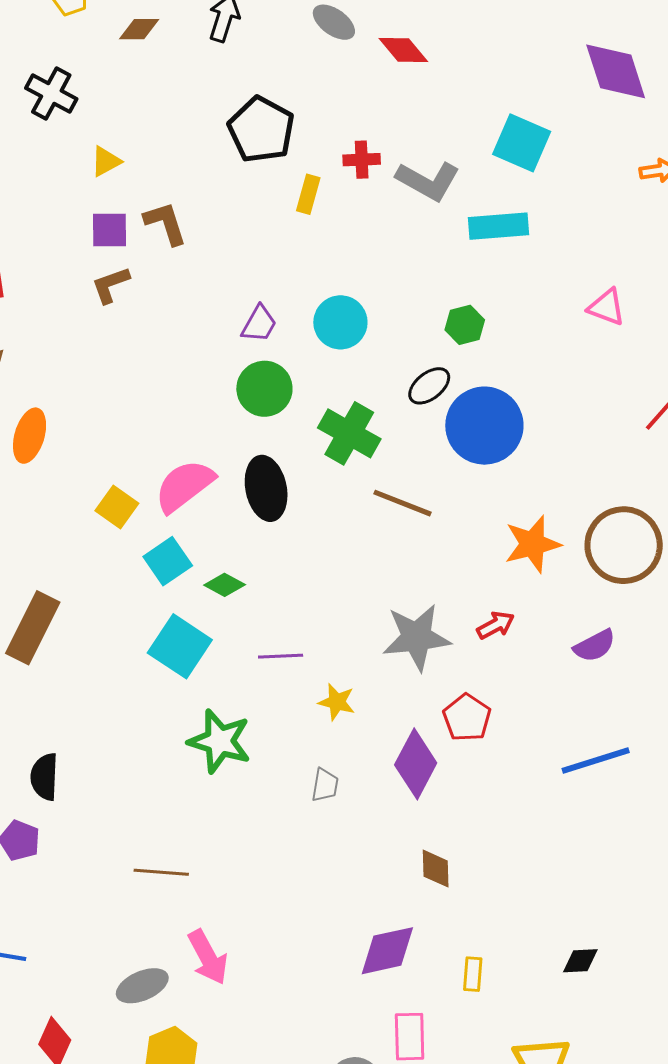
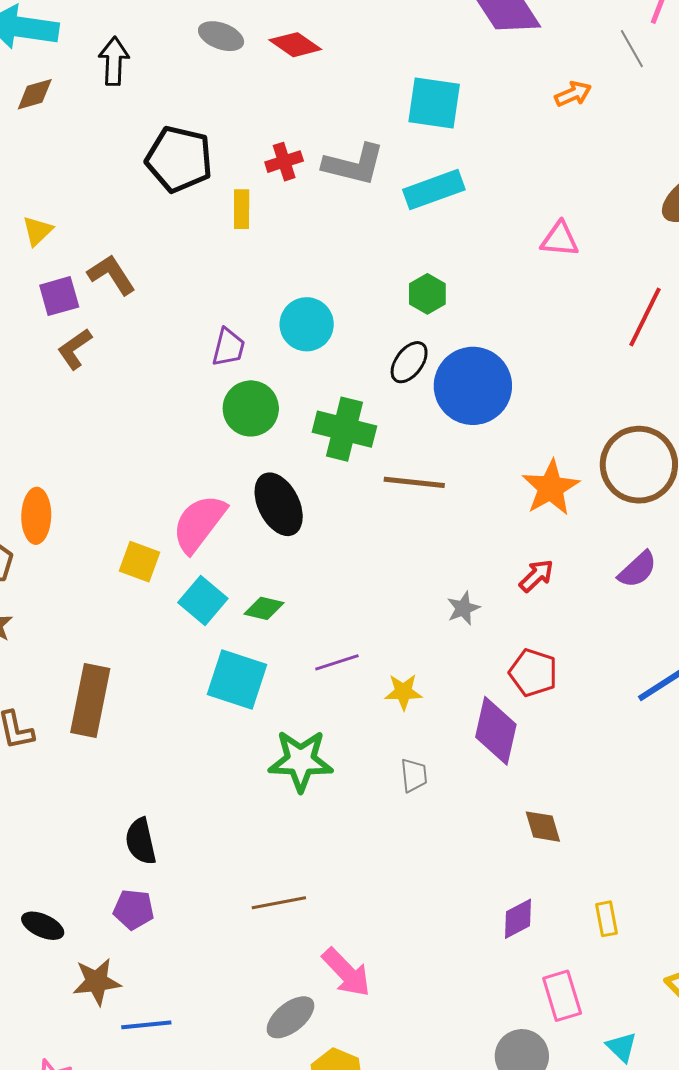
gray star: (417, 637) -> (463, 608), size x0.5
purple diamond: (387, 951) -> (518, 919), size x0.7

